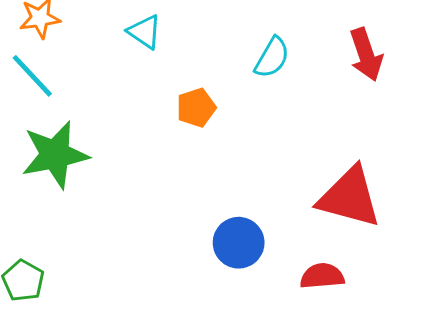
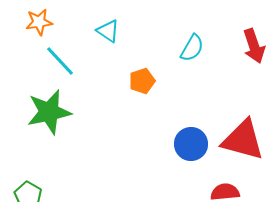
cyan line: (32, 76) -> (60, 61), moved
blue circle: (239, 243) -> (191, 144), moved

